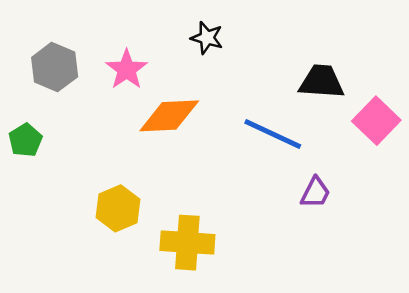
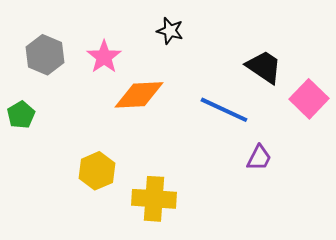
black trapezoid: (321, 82) -> (264, 67), turned 30

